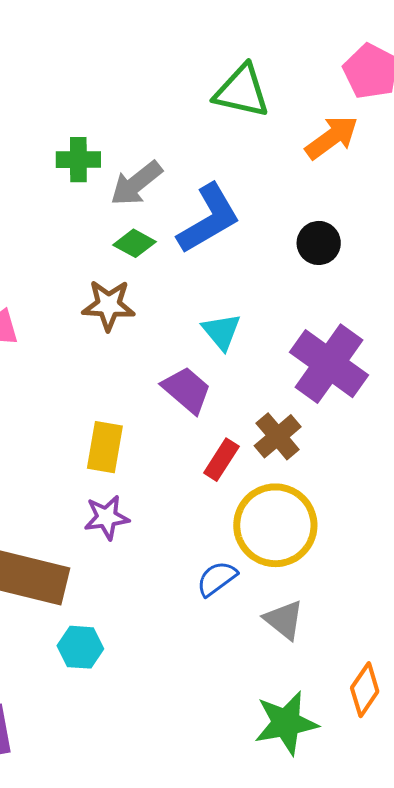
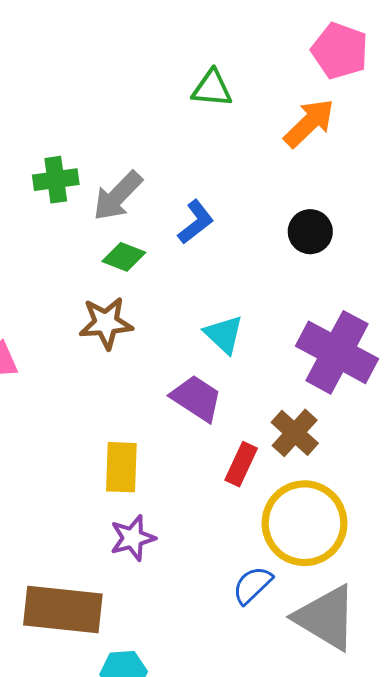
green triangle: (242, 91) -> (212, 88), size x0.7
blue L-shape: (209, 219) -> (196, 222), size x0.6
gray triangle: (284, 620) -> (326, 618), size x1.6

